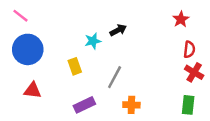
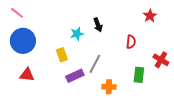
black arrow: (118, 30) -> (98, 25), turned 96
red semicircle: (189, 49) -> (131, 42), moved
purple rectangle: (84, 105) -> (75, 76), moved
green rectangle: (188, 105) -> (139, 75), moved

